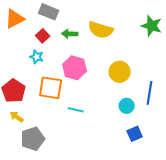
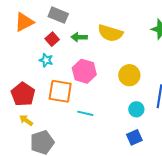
blue square: (135, 134) -> (134, 137), moved

